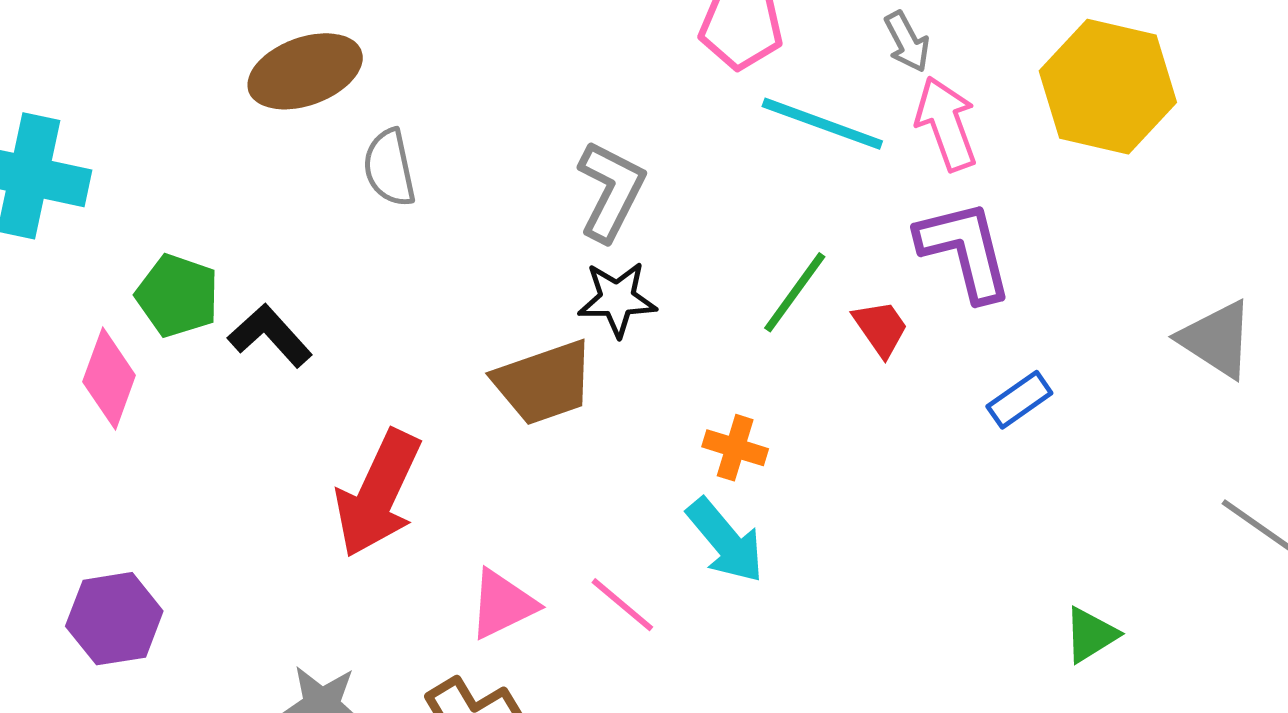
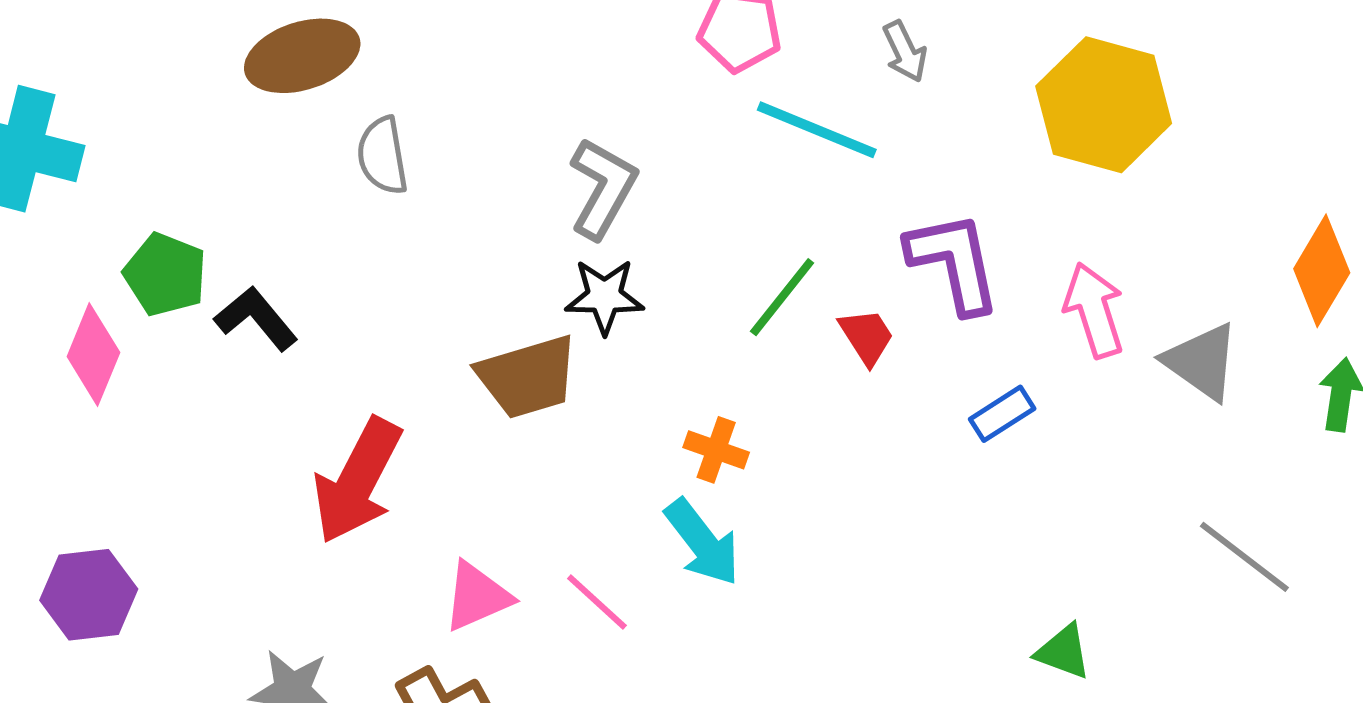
pink arrow: (946, 124) -> (1094, 310), moved
green triangle: (1091, 635) -> (1063, 652), turned 50

